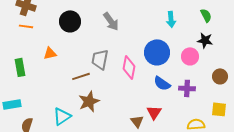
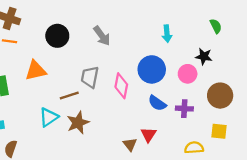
green semicircle: (206, 15) -> (216, 26), moved
orange triangle: (50, 53) -> (36, 71), size x1.5
brown circle: (220, 76) -> (220, 96), size x1.5
cyan triangle: (62, 116) -> (49, 117), moved

